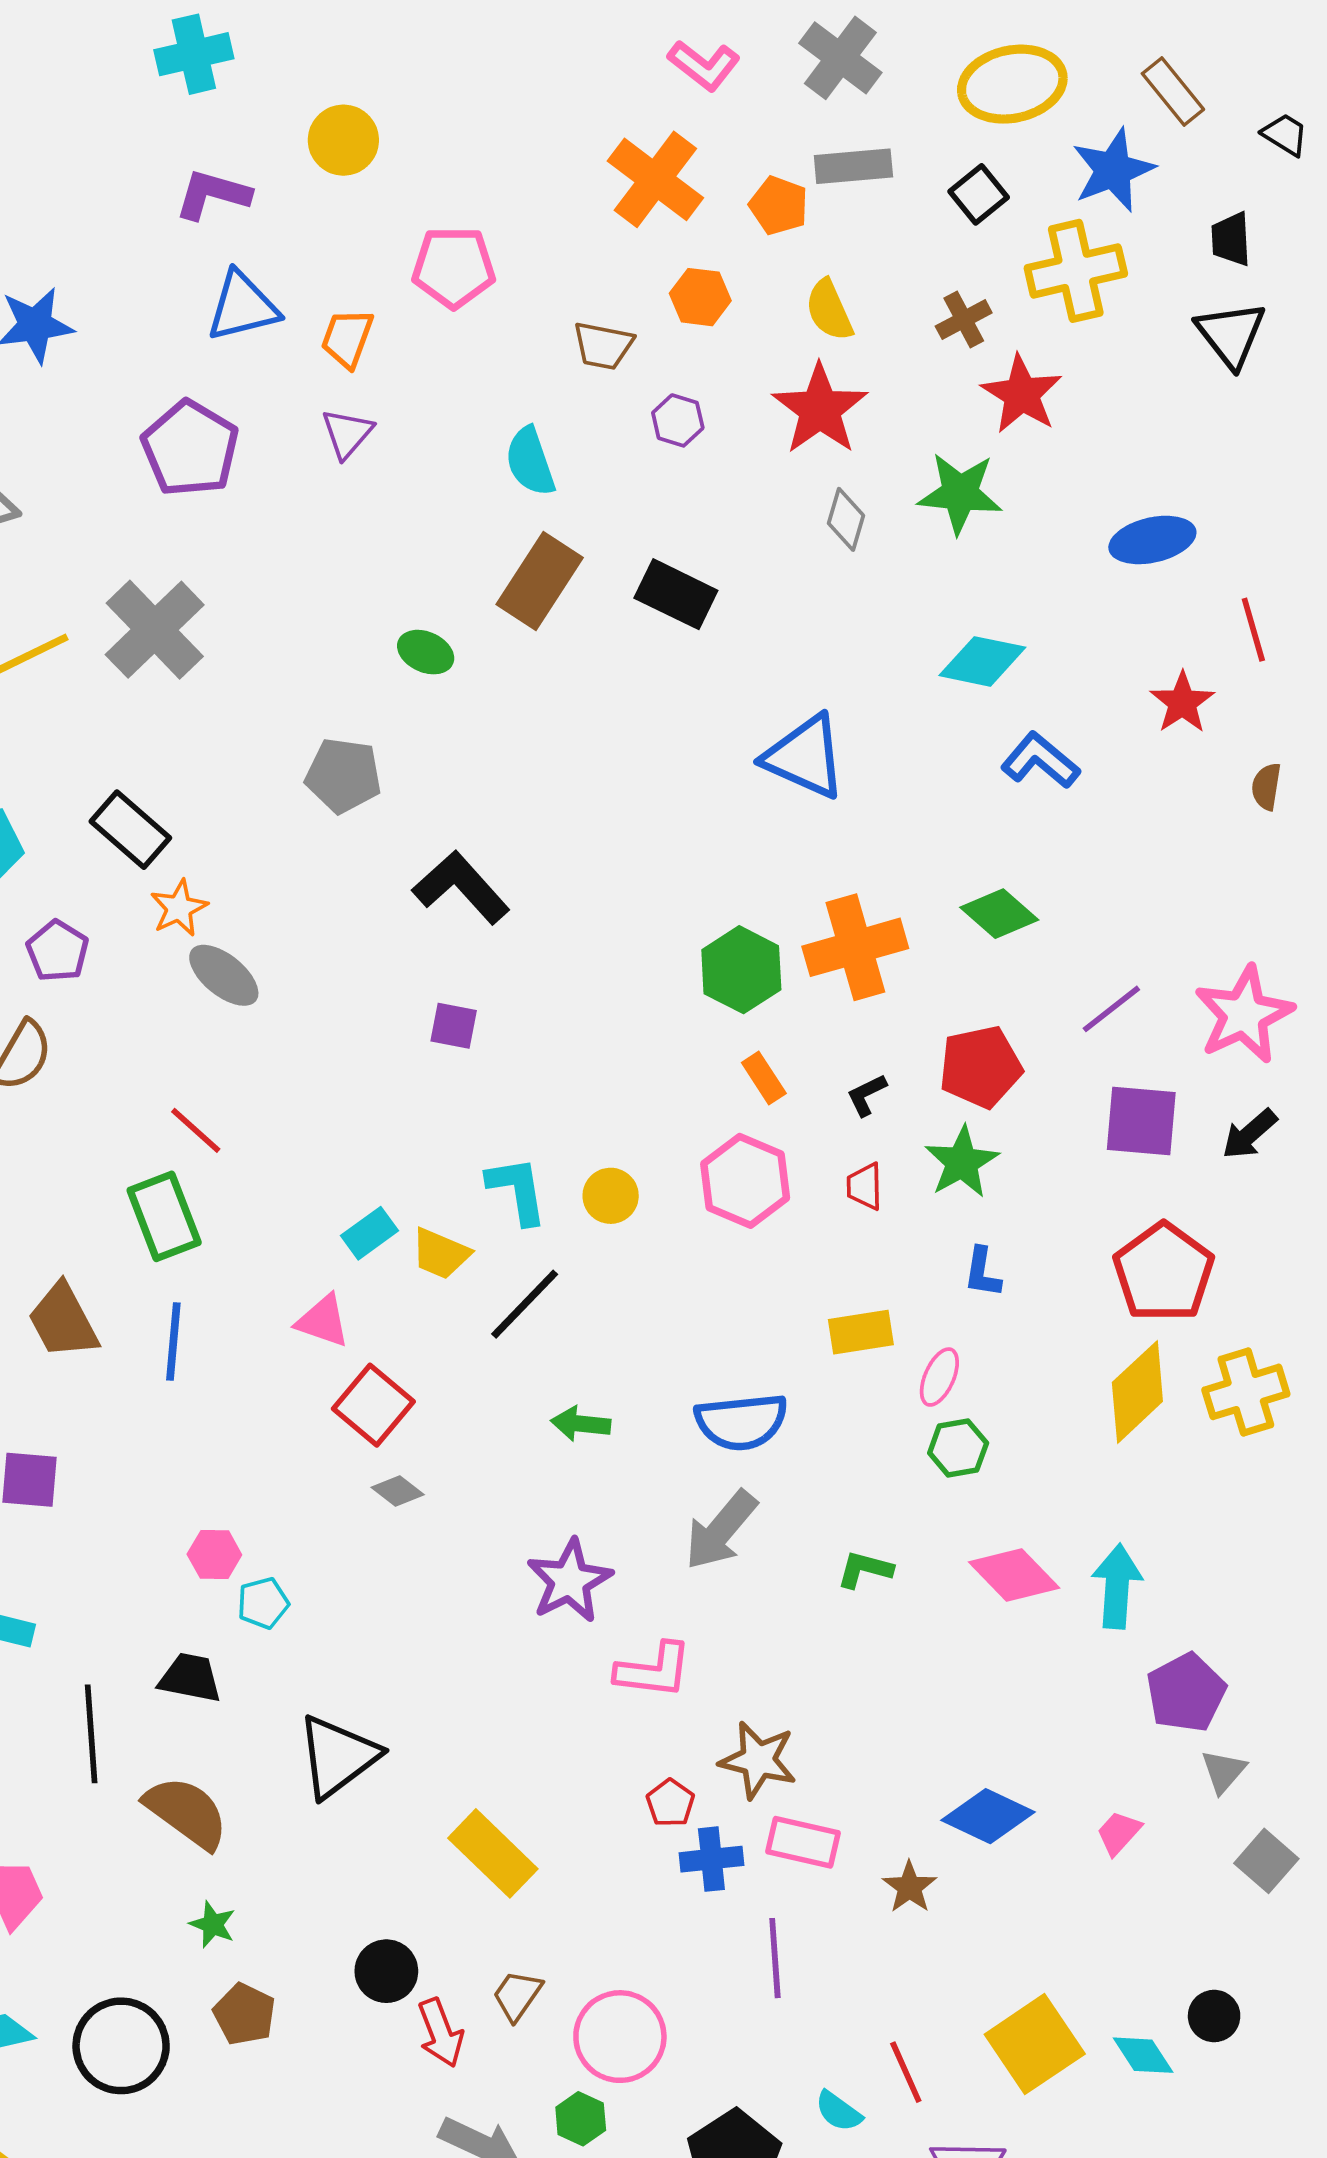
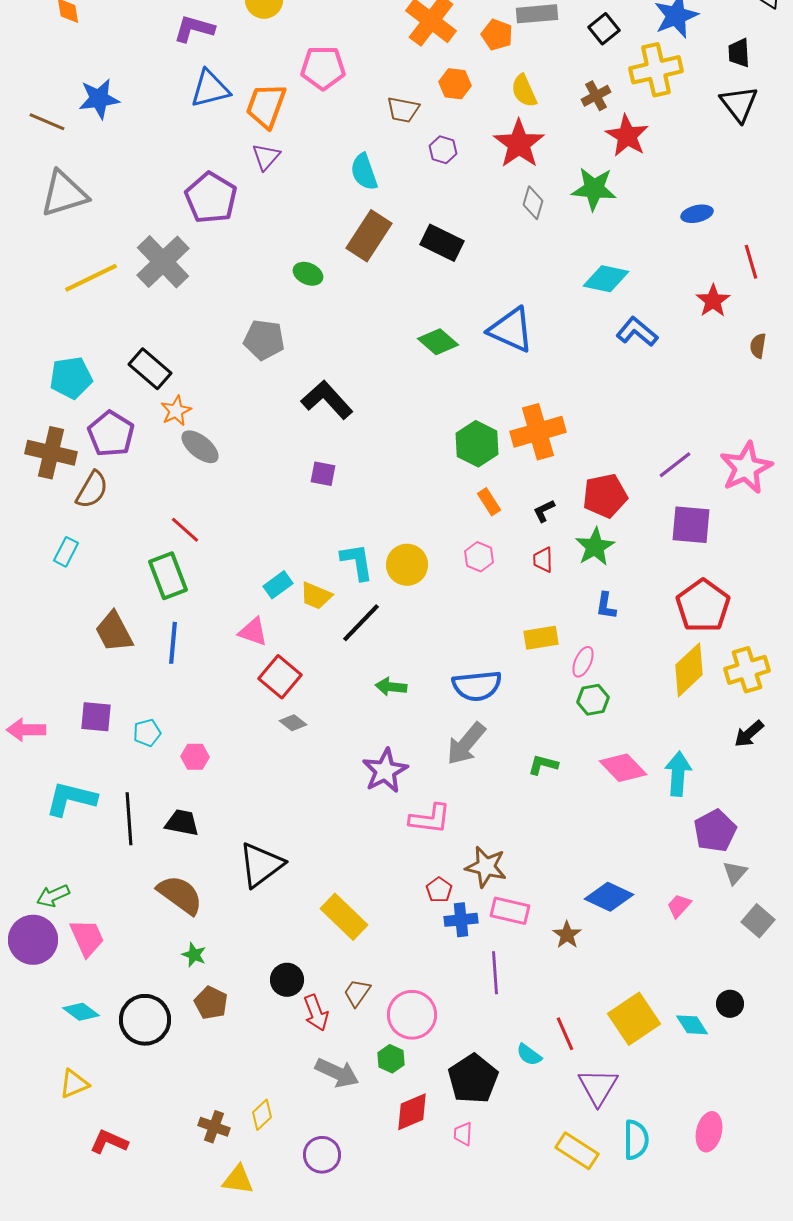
orange trapezoid: (347, 338) -> (266, 106), size x1.4
purple pentagon: (190, 448) -> (211, 198), moved
blue ellipse: (1152, 540) -> (697, 214), size x0.7
green diamond: (999, 914) -> (438, 342), moved
purple pentagon: (58, 951) -> (111, 434), size x1.4
black arrow: (1250, 1134) -> (749, 734), moved
pink hexagon: (745, 1181) -> (479, 557), size x0.6
yellow circle: (611, 1196) -> (407, 565), size x1.4
cyan pentagon: (263, 1603) -> (147, 733), moved
black line: (91, 1734) -> (129, 819), moved

